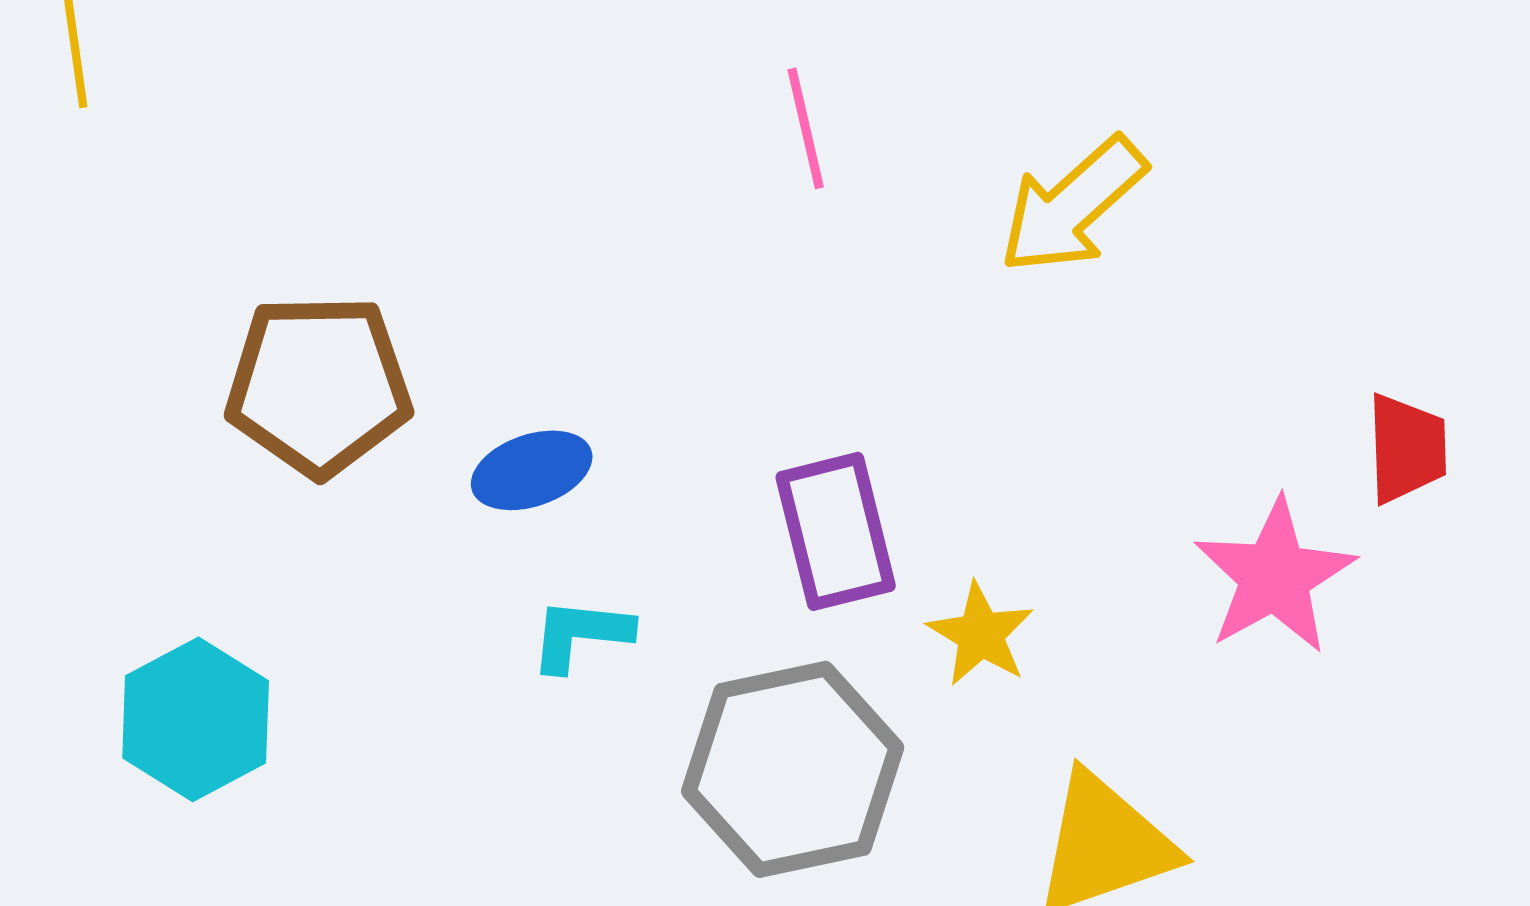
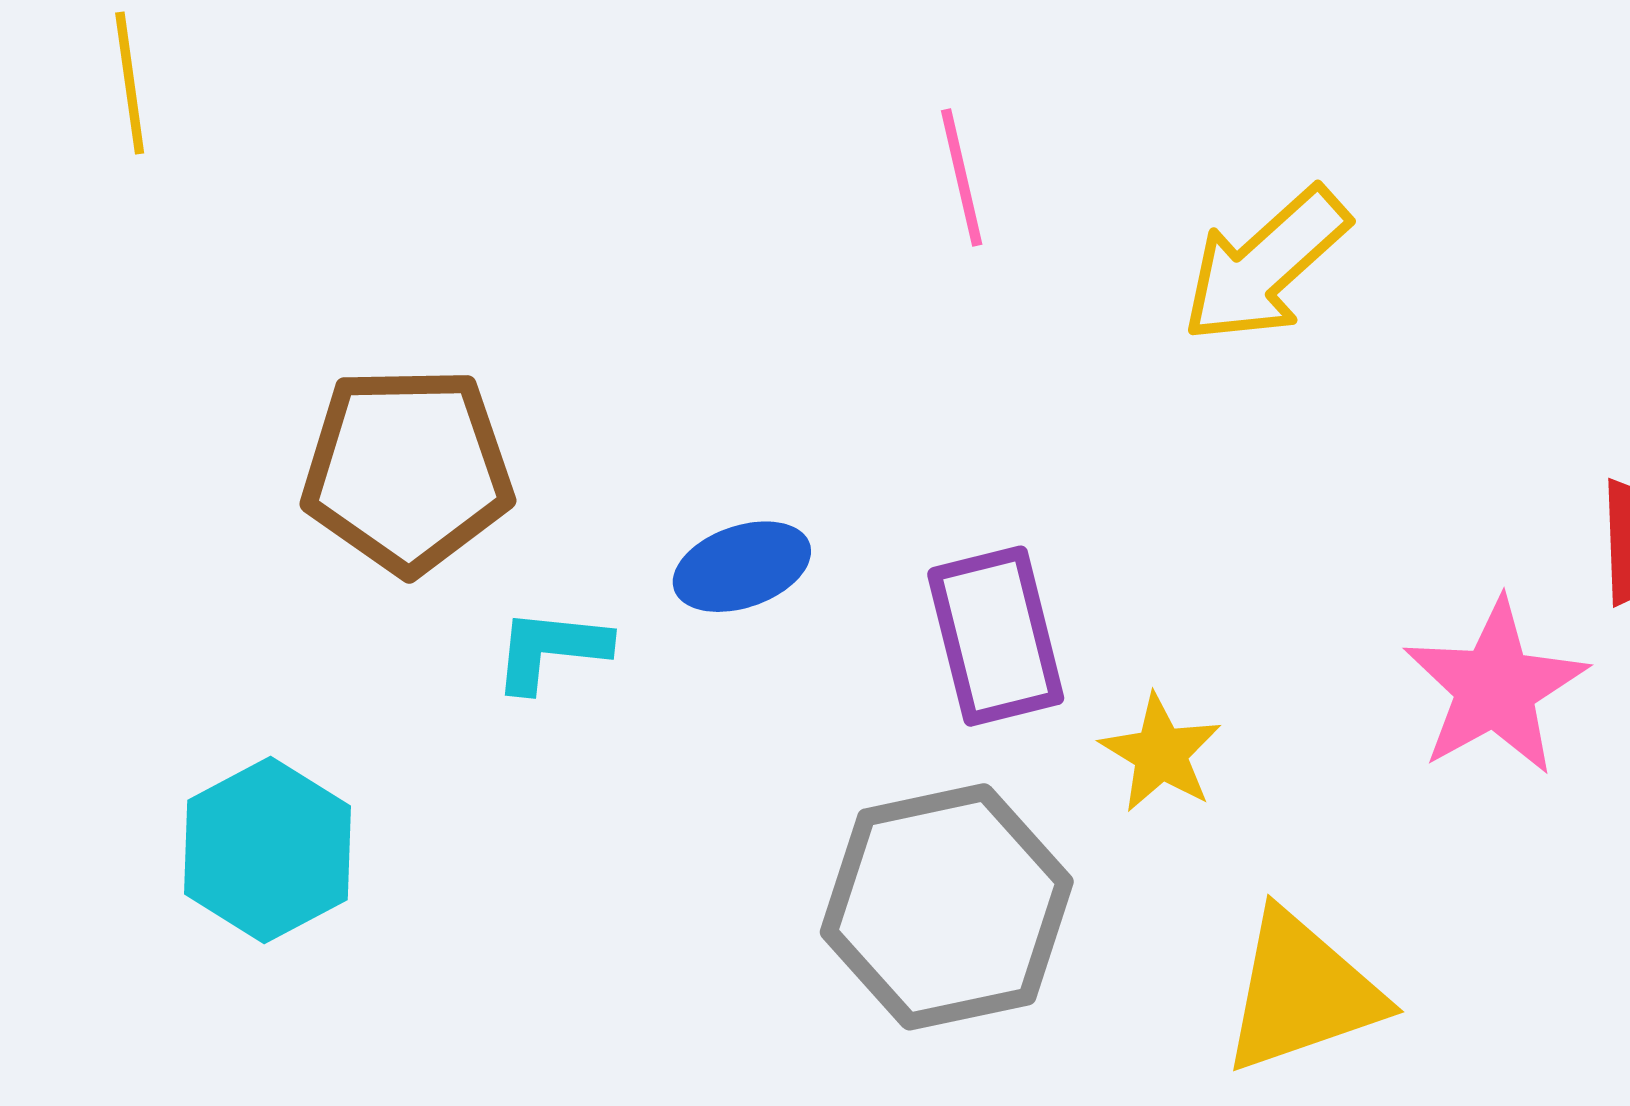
blue ellipse: (532, 470) -> (742, 567), moved
cyan L-shape: (581, 634) -> (551, 650), moved

